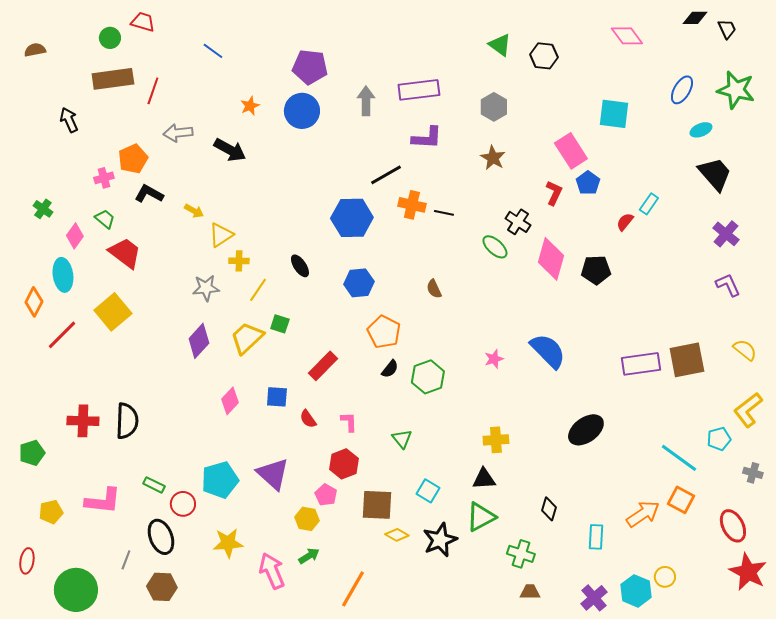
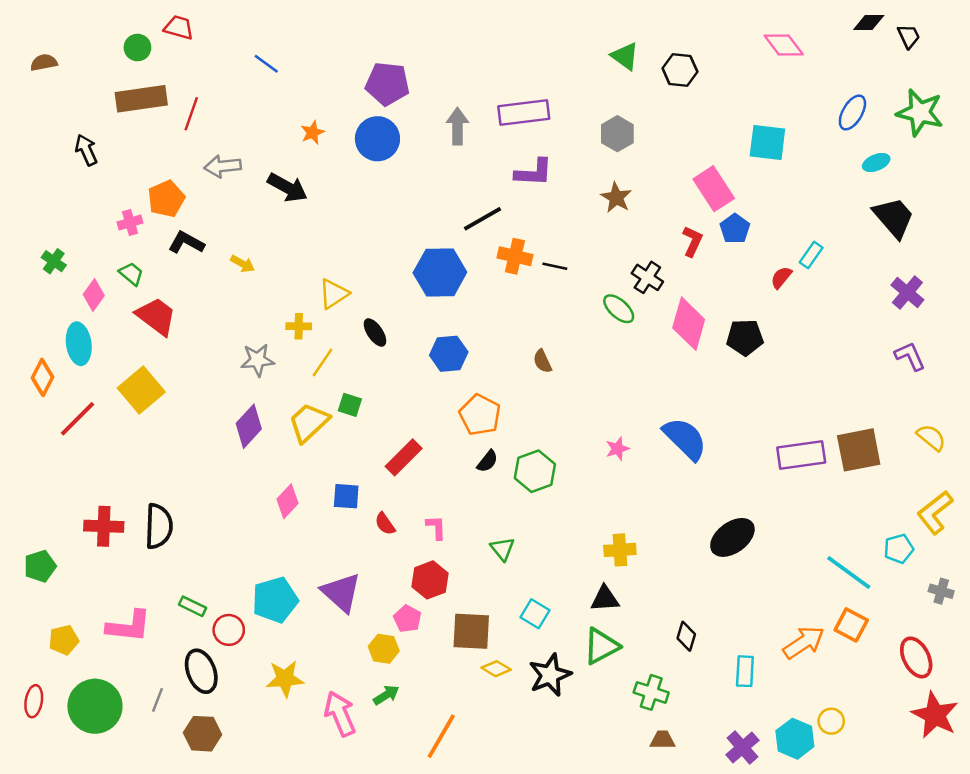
yellow triangle: (221, 235) -> (334, 294), moved
green circle: (76, 590) -> (95, 706), moved

